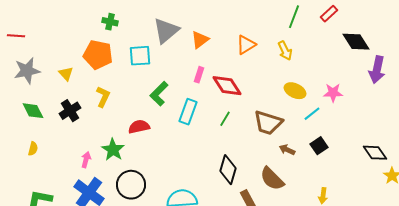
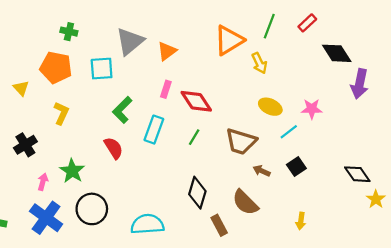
orange triangle: (246, 45) -> (229, 40), moved, size x1.4
black cross: (70, 111) -> (25, 145), moved
red semicircle: (139, 127) -> (114, 148), moved, turned 70

